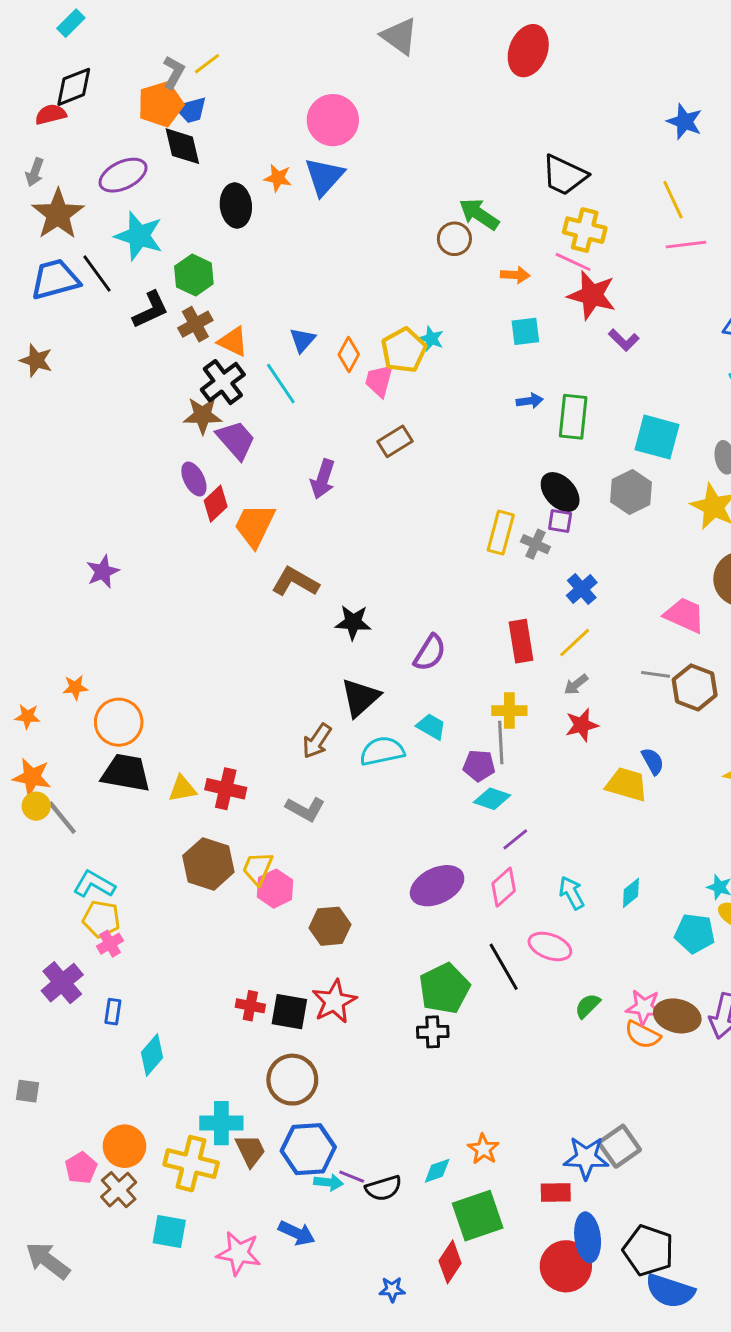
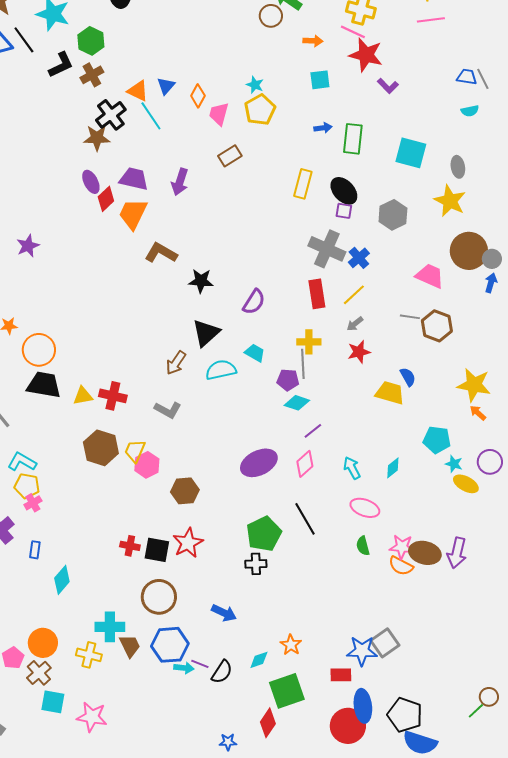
orange triangle: (233, 342) -> (138, 91), moved
yellow pentagon: (404, 350) -> (260, 110), moved
purple trapezoid: (236, 440) -> (134, 179), moved, turned -36
gray hexagon: (631, 492) -> (393, 215), moved
yellow rectangle: (501, 533) -> (303, 184), moved
gray cross: (535, 544) -> (327, 249), moved, size x1.8
cyan pentagon: (695, 933) -> (437, 440), moved
pink ellipse: (550, 946) -> (365, 508), moved
green semicircle: (588, 1006) -> (363, 546), turned -60
yellow cross: (191, 1164) -> (89, 655), size x0.7
black semicircle: (384, 1188) -> (222, 672), turned -40
cyan square: (169, 1232) -> (53, 702), moved
blue arrow: (297, 1233) -> (224, 613), moved
pink star: (239, 1253) -> (92, 717), moved

